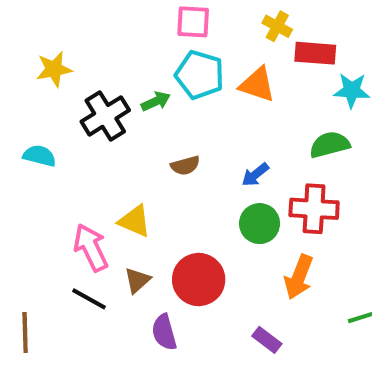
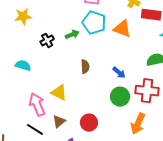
black cross: (105, 116) -> (47, 40), size x0.6
cyan semicircle: (40, 156) -> (23, 65), moved
brown semicircle: (185, 166) -> (85, 67), turned -80
blue arrow: (255, 175) -> (119, 73), turned -104
red circle: (199, 280) -> (89, 123), size x0.7

